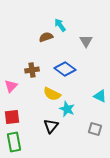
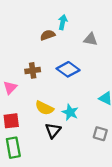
cyan arrow: (60, 25) -> (63, 22), turned 48
gray triangle: (86, 41) -> (91, 39), turned -48
yellow semicircle: (52, 94) -> (44, 108), moved

